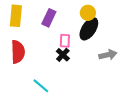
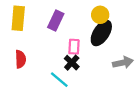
red semicircle: (18, 52) -> (20, 59), size x0.7
cyan line: (41, 86) -> (59, 80), moved

